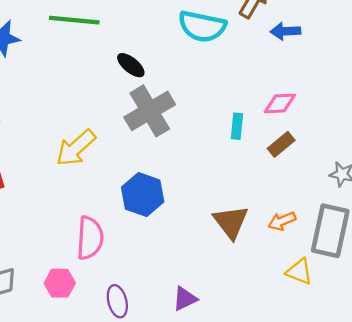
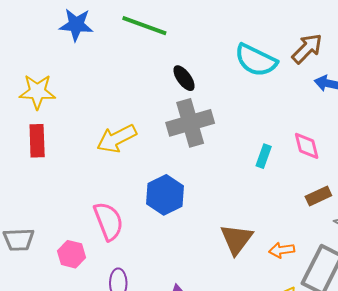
pink diamond: (280, 103) -> (307, 146), turned 64
brown rectangle: (281, 144) -> (318, 196), moved
pink semicircle: (90, 238) -> (109, 221), turned -39

